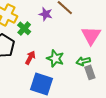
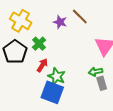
green cross: (24, 28) -> (39, 44), moved
green star: (55, 58) -> (57, 76), moved

